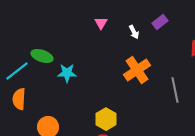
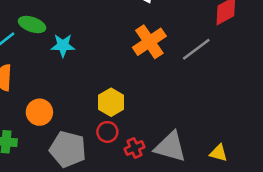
gray line: (175, 90) -> (196, 49), moved, turned 65

